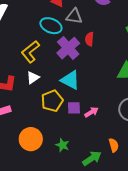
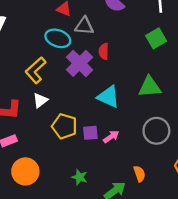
cyan triangle: (70, 80) -> (108, 97), moved
yellow pentagon: (52, 101) -> (64, 126), turned -30
orange circle: (31, 139) -> (25, 171), moved

